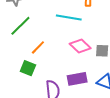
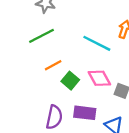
green square: (28, 68) -> (70, 81), moved

